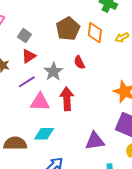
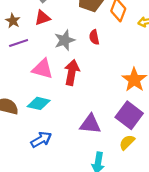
purple line: (27, 82) -> (19, 43), moved

